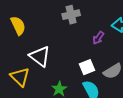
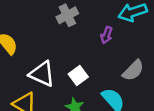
white square: (87, 67) -> (78, 76), moved

